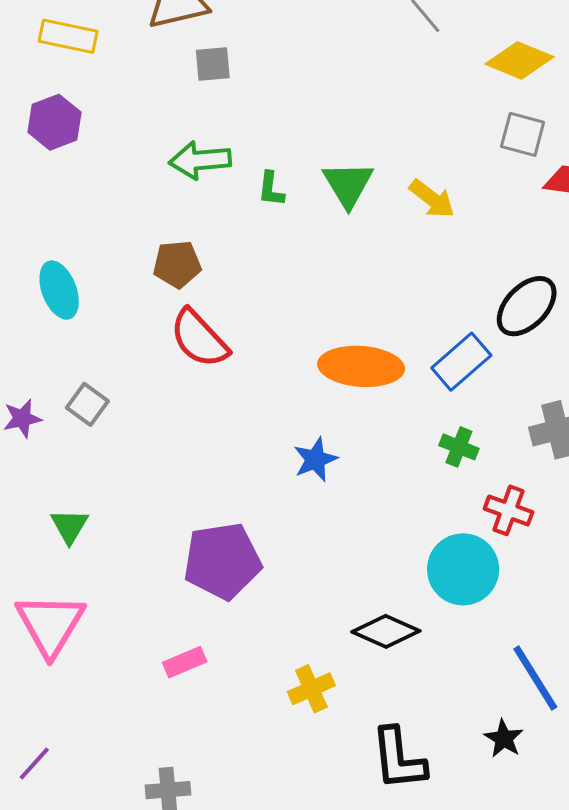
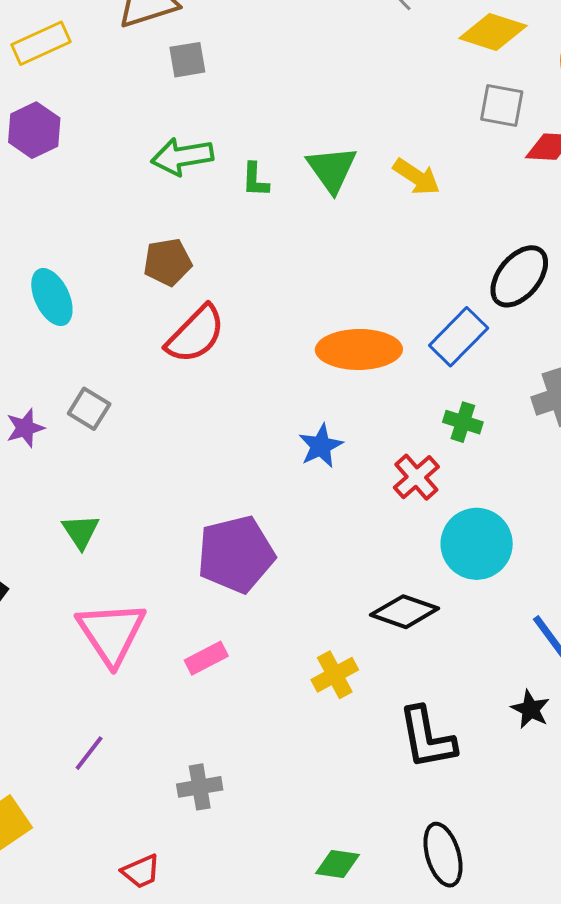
yellow rectangle: (68, 36) -> (41, 43), turned -32
red semicircle: (199, 338) -> (195, 334), turned -88
red cross: (509, 510) -> (416, 477), moved, turned 33
pink triangle: (50, 624) -> (111, 633), moved
purple line: (34, 764) -> (89, 753), moved

